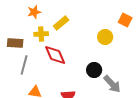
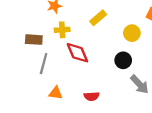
yellow rectangle: (61, 23) -> (98, 18), moved
black circle: (94, 70) -> (123, 60), moved

